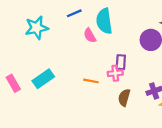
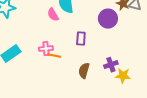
pink cross: (115, 73) -> (46, 49), moved

